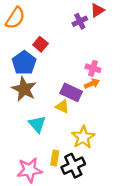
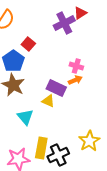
purple cross: (80, 21) -> (64, 23), size x1.5
yellow star: (83, 137) -> (89, 141), moved
yellow rectangle: (55, 158) -> (41, 148), size x1.5

